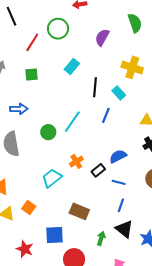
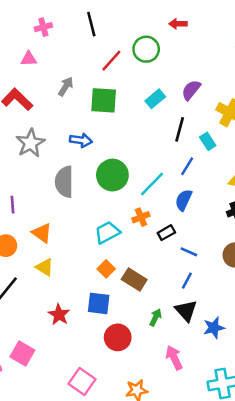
purple semicircle: (102, 37) -> (191, 90), moved
green square: (31, 75) -> (104, 100), size x1.6
cyan line: (72, 122) -> (152, 184), moved
green circle: (48, 132) -> (112, 175), size x1.6
blue semicircle: (118, 156) -> (184, 200), moved, turned -48
orange square: (29, 207) -> (106, 269), moved

